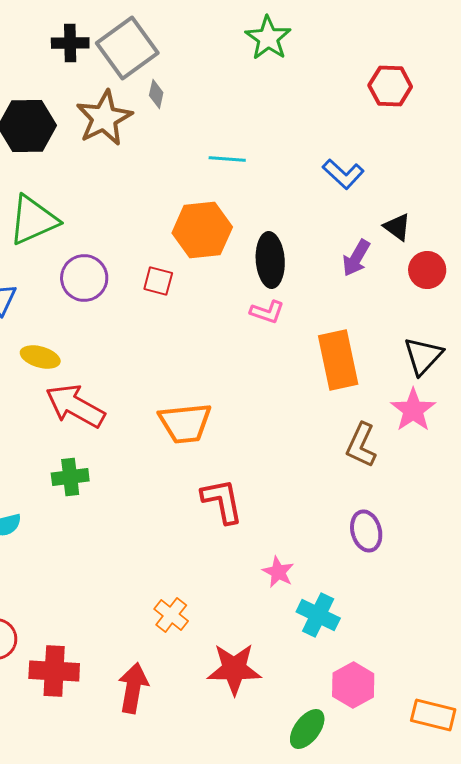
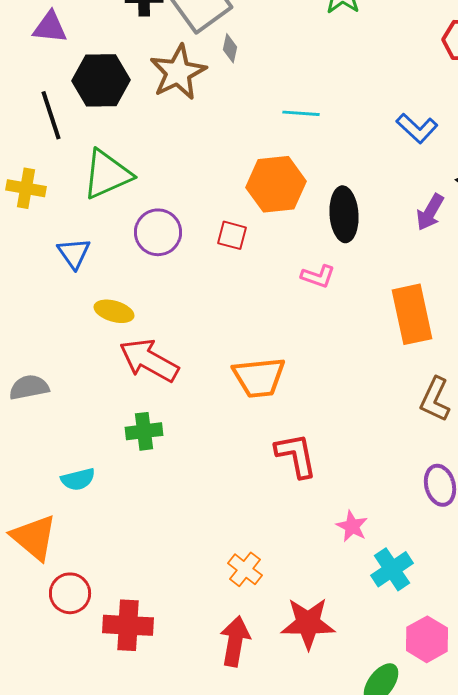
pink L-shape: (267, 312) -> (318, 276), moved
cyan cross: (318, 615) -> (392, 569), turned 30
red arrow: (133, 688) -> (235, 641), moved

